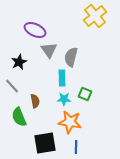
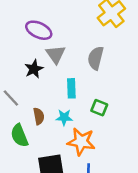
gray semicircle: (71, 57) -> (96, 58), moved
black star: (19, 62) -> (34, 69), moved
cyan star: (64, 99) -> (64, 117), moved

